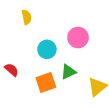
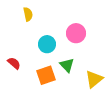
green triangle: (68, 72) -> (67, 65), turned -49

